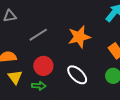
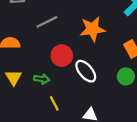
red circle: (43, 66) -> (62, 56), moved
yellow triangle: (15, 77) -> (14, 78), moved

